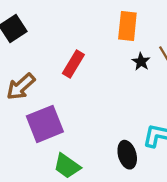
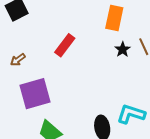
brown arrow: (21, 87) -> (18, 60), size x0.6

